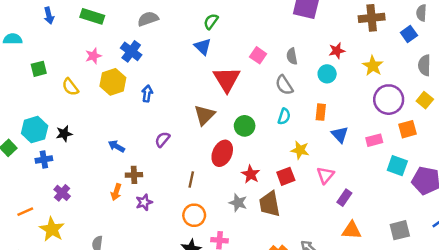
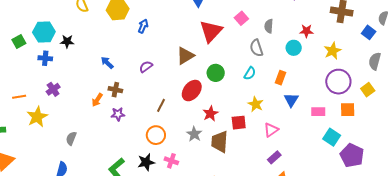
blue square: (409, 34) -> (369, 32), turned -32
purple rectangle: (344, 198) -> (274, 157), moved

